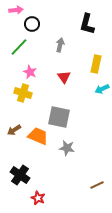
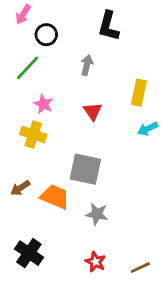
pink arrow: (16, 10) -> (23, 14), turned 128
black L-shape: (87, 24) -> (108, 26), moved
red star: (38, 198) -> (95, 262), moved

